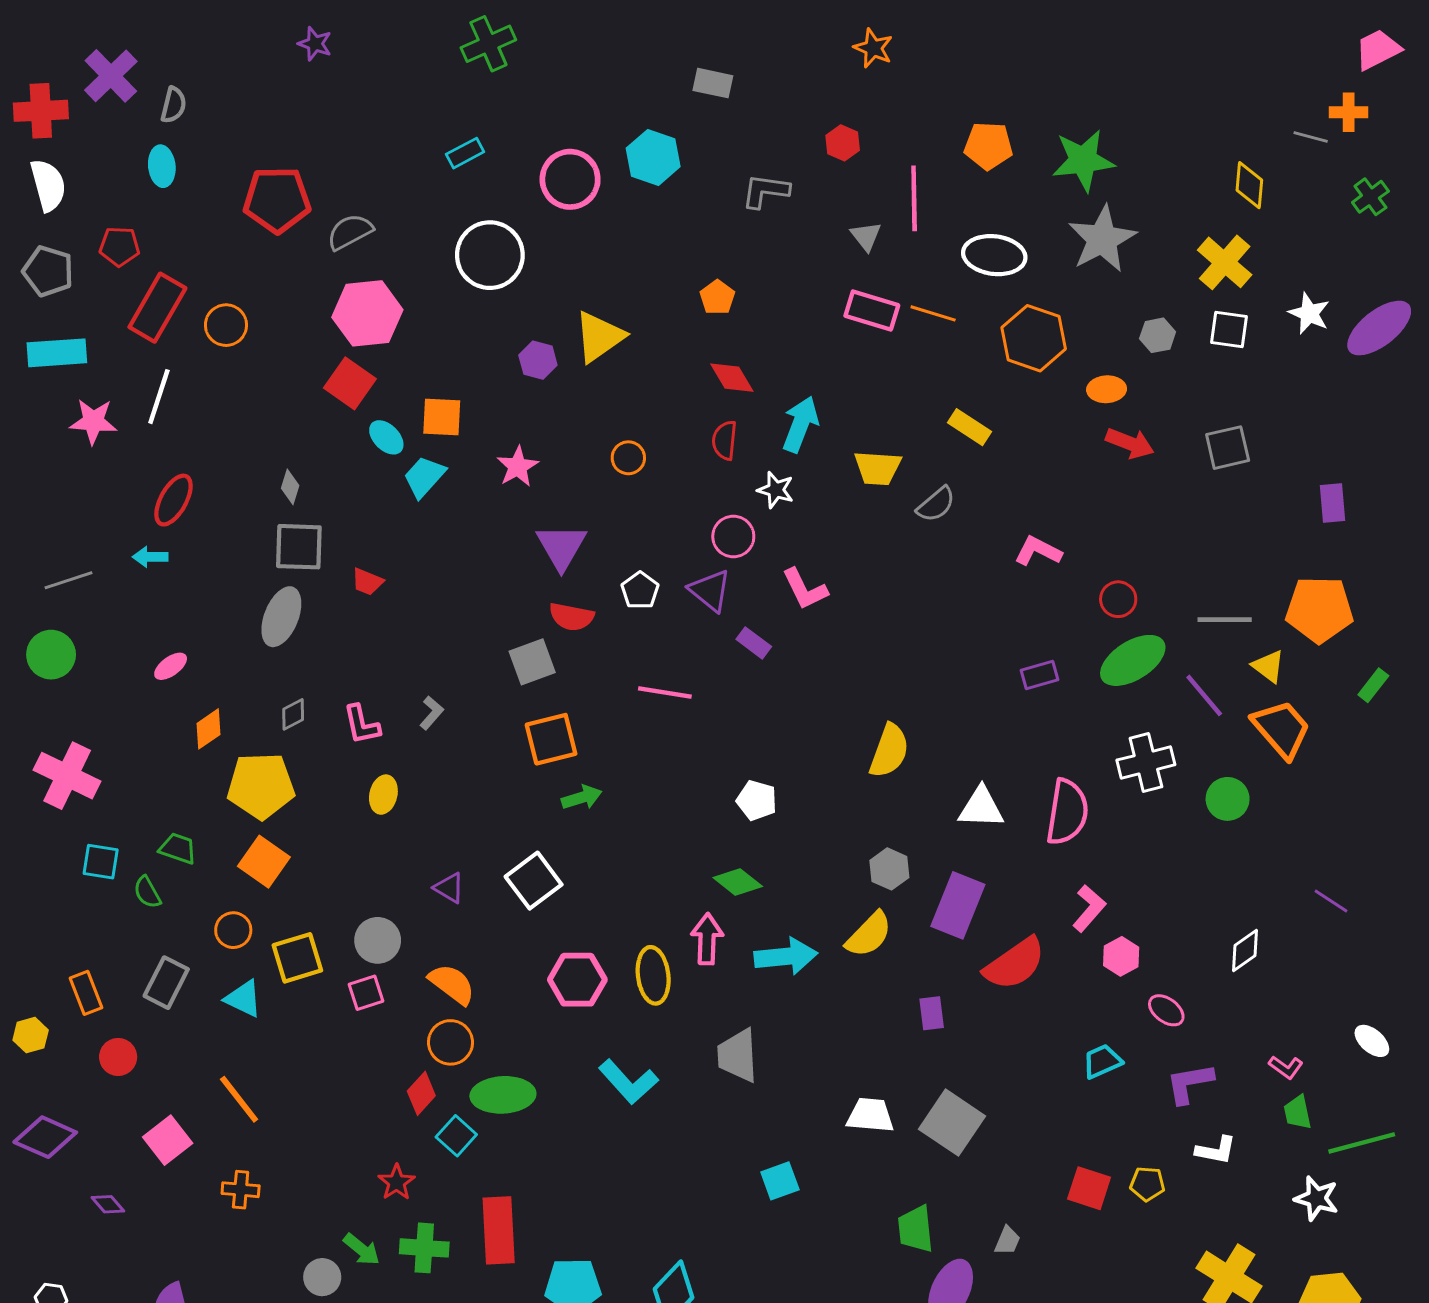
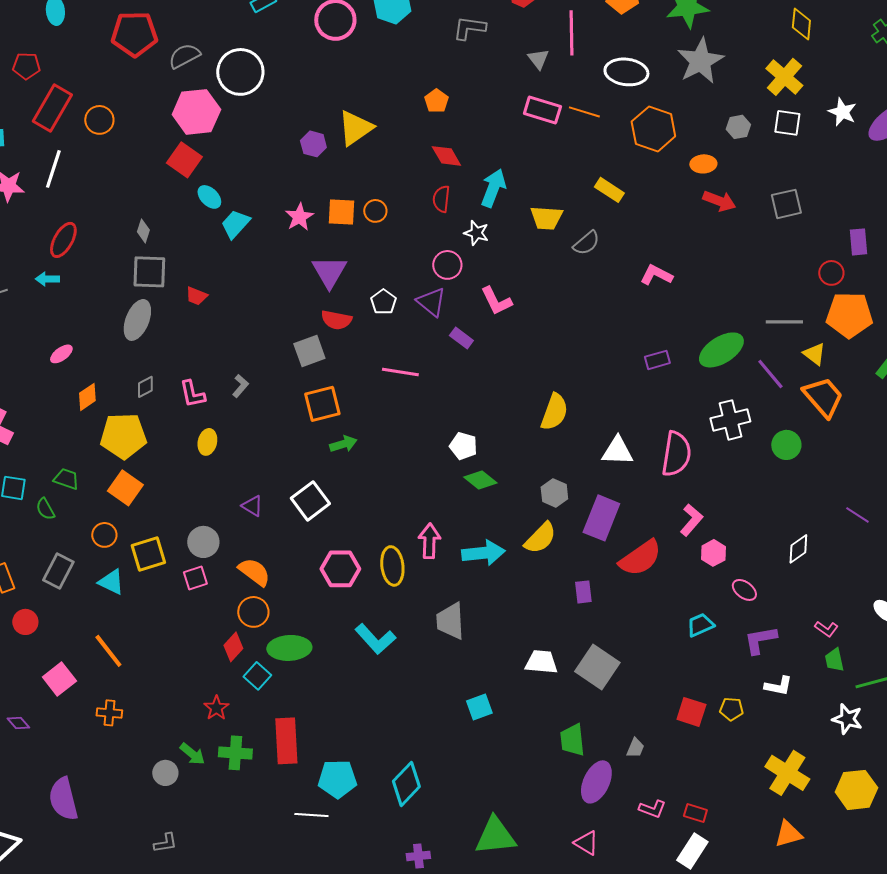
white circle: (490, 255) -> (240, 72), moved
orange square: (442, 417) -> (341, 212), moved
red circle: (1118, 599) -> (831, 273), moved
green diamond: (738, 882) -> (480, 480), moved

